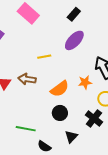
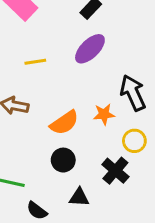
yellow line: (44, 57) -> (35, 62), moved
black triangle: (71, 137) -> (79, 197), turned 48

